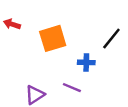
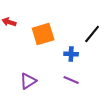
purple line: (72, 88) -> (71, 80), moved

